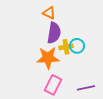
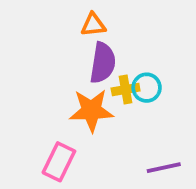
orange triangle: (49, 13) -> (93, 25), turned -32
pink rectangle: (53, 85) -> (59, 162), moved

